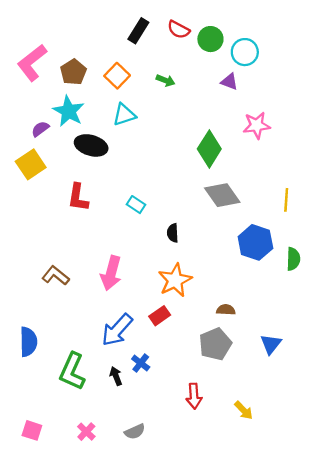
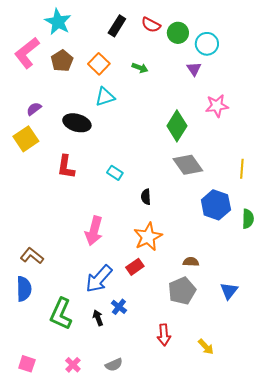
purple triangle: (229, 82) -> (194, 69), turned 35
cyan star: (69, 111) -> (58, 22), moved
brown L-shape: (56, 276) -> (32, 256), moved

